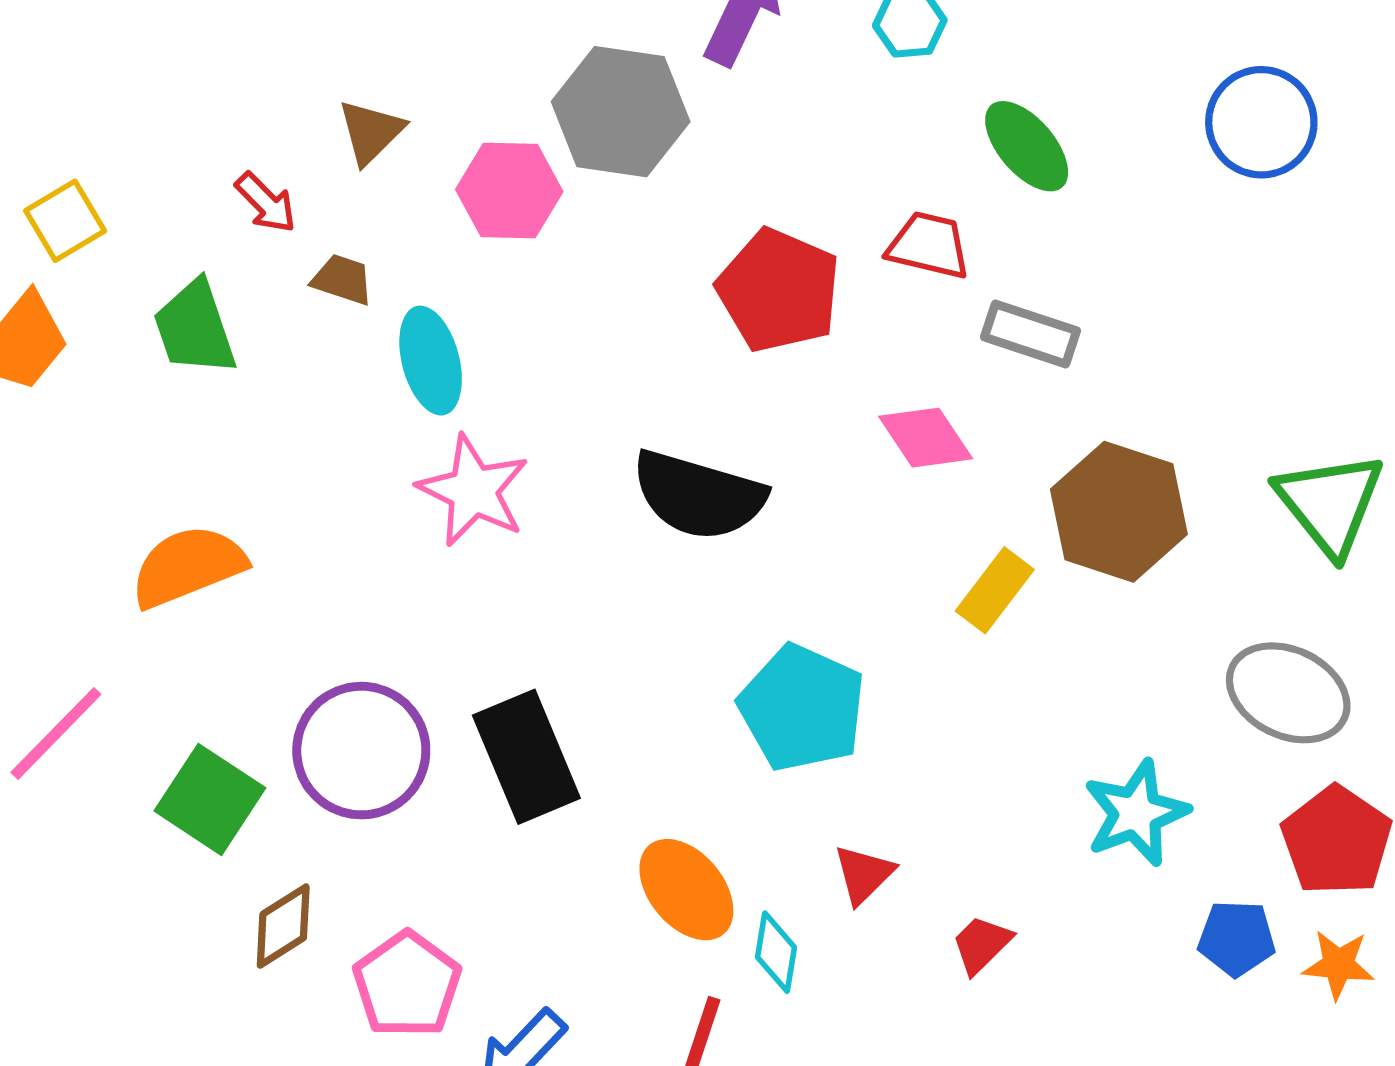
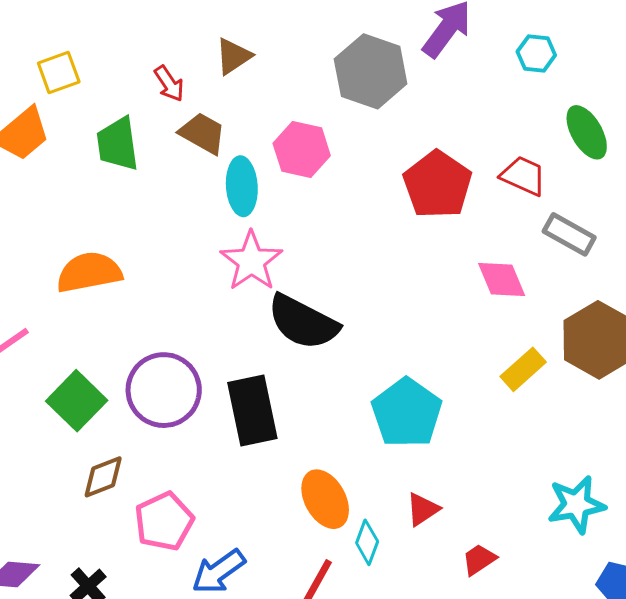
pink hexagon: (509, 190) -> (302, 150), moved
brown trapezoid: (342, 280) -> (203, 133), size x1.4
black semicircle: (699, 495) -> (303, 322), moved

